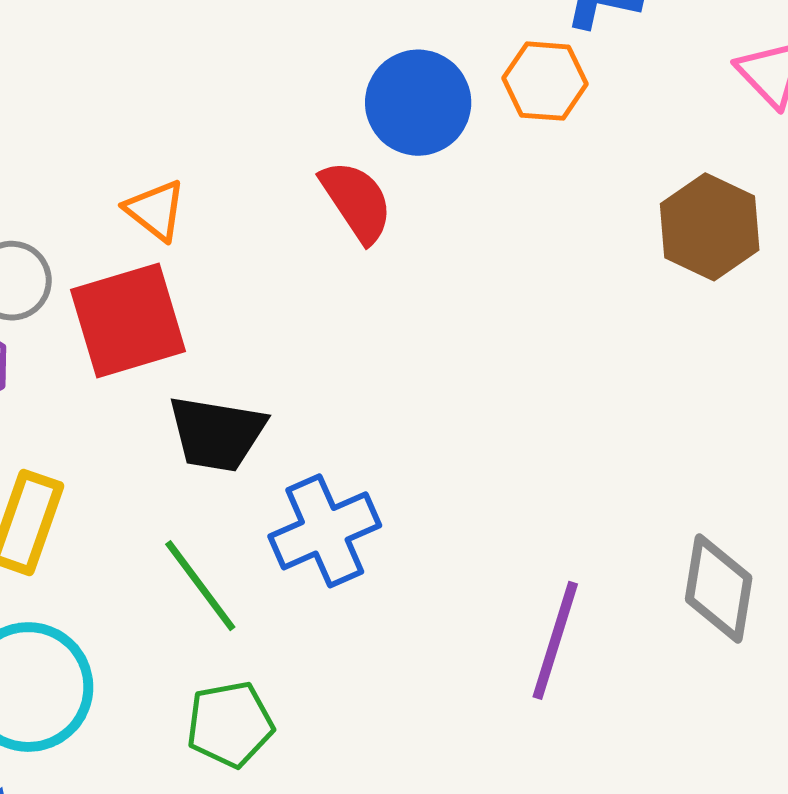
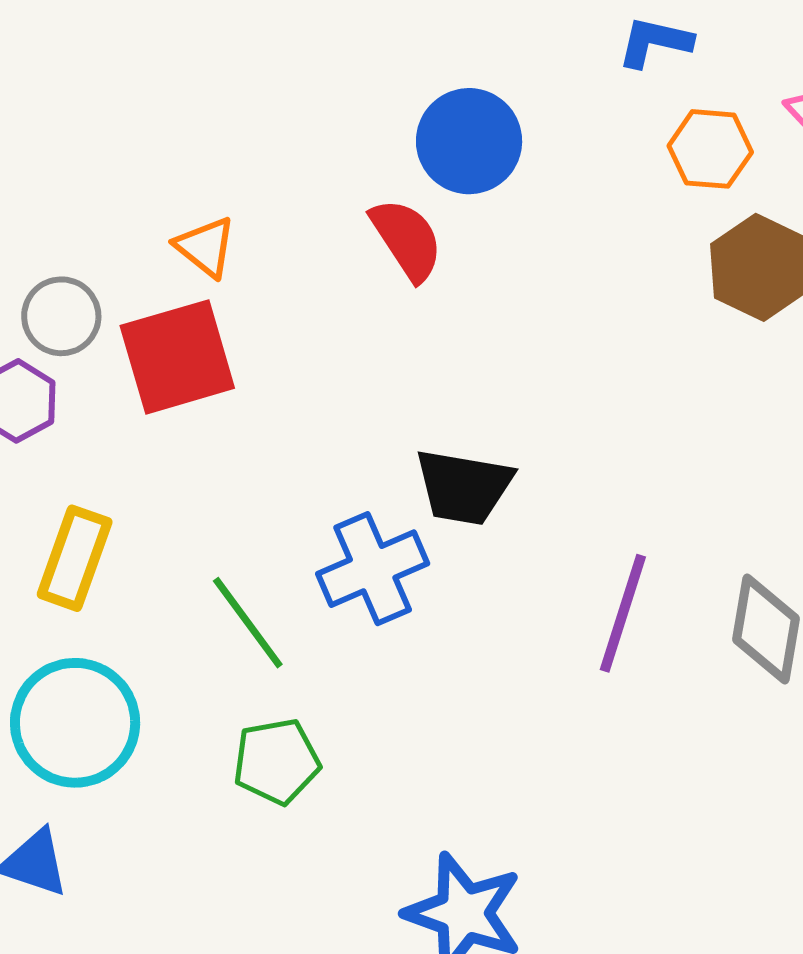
orange hexagon: (545, 81) -> (710, 149), moved
black trapezoid: (217, 433) -> (464, 487), moved
purple line: (555, 640) -> (623, 613), moved

